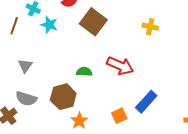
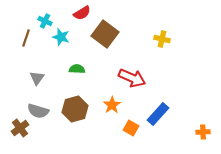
green semicircle: (84, 72) -> (77, 69), moved
orange square: (119, 116) -> (131, 128), turned -35
orange star: (79, 121) -> (112, 105), moved

